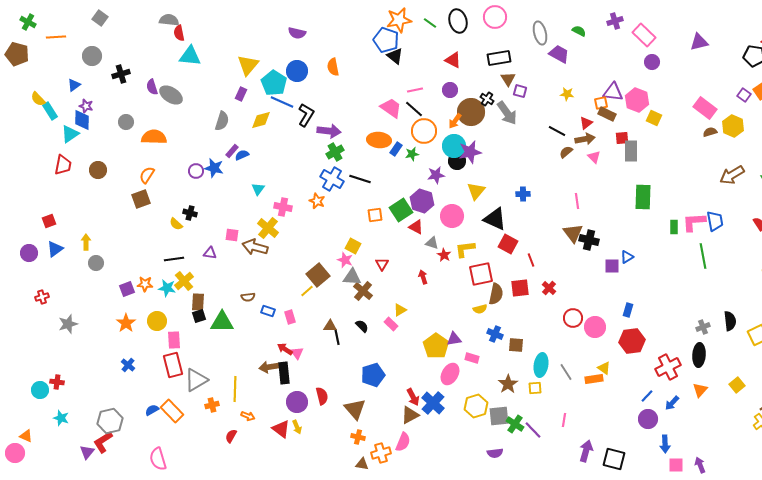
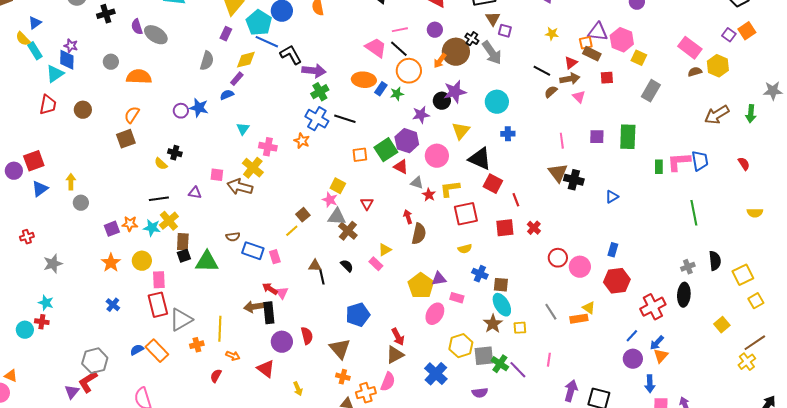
blue triangle: (74, 85) -> (35, 23), moved
black L-shape: (306, 115) -> (291, 55), turned -60
cyan circle: (454, 146) -> (497, 102), moved
purple rectangle: (232, 151) -> (237, 79), moved
gray rectangle: (631, 151) -> (651, 91), moved, turned 30
red square: (49, 221) -> (34, 161), size x1.5
purple circle: (29, 253) -> (14, 171), moved
green line: (703, 256) -> (694, 213), moved
purple square: (612, 266) -> (597, 137), moved
brown square: (318, 275) -> (303, 215), size x0.6
brown semicircle: (496, 294) -> (419, 234), moved
blue rectangle: (268, 311) -> (253, 251), size x1.5
cyan ellipse: (541, 365) -> (502, 305), moved, turned -40
orange triangle: (700, 390) -> (661, 356), moved
blue cross: (433, 403) -> (436, 374), moved
cyan star: (61, 418) -> (46, 303), moved
yellow arrow: (297, 427) -> (298, 389), moved

